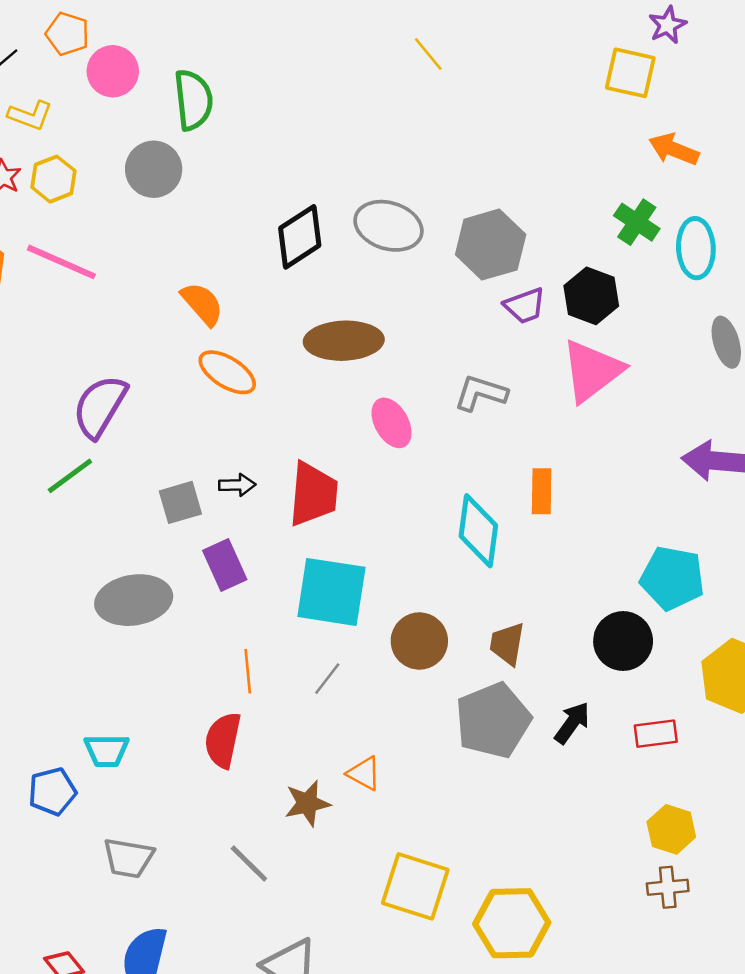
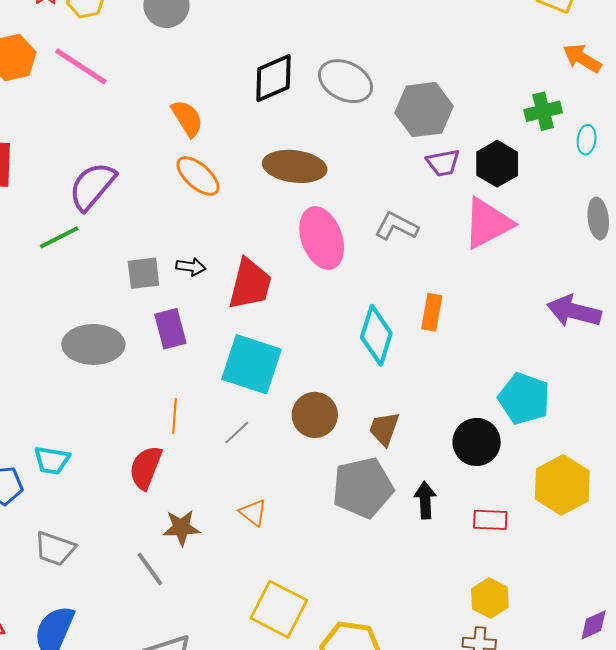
green cross: (637, 222) -> (543, 111), turned 33
cyan ellipse: (696, 248) -> (587, 140), size x0.6
pink ellipse: (392, 423) -> (322, 238), size x1.5
black arrow: (572, 723) -> (425, 500), turned -48
brown star: (307, 803) -> (181, 528), moved

